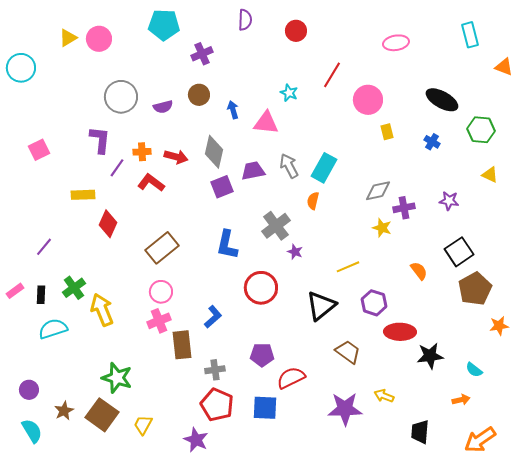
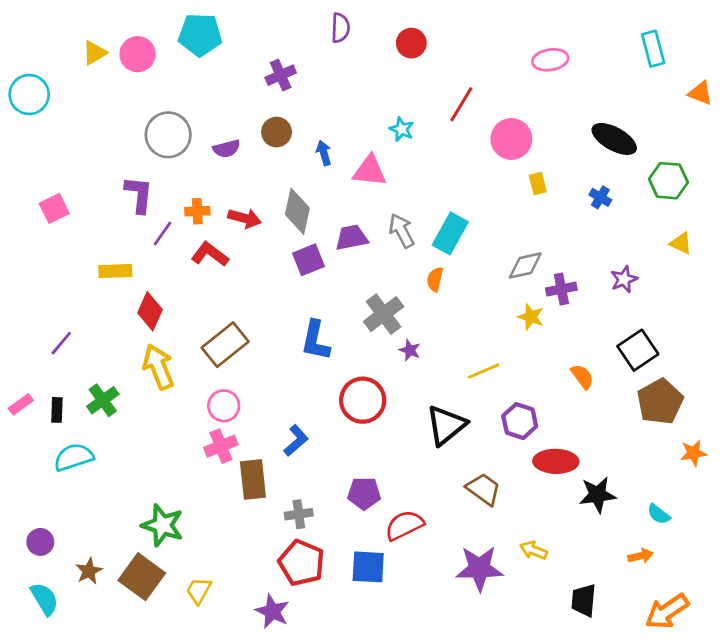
cyan pentagon: (164, 25) -> (200, 35), moved
purple star: (449, 201) -> (624, 279), turned -30
yellow arrow: (102, 310) -> (158, 367), moved

